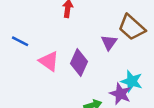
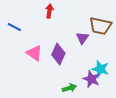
brown trapezoid: (132, 27) -> (100, 26), turned -30
blue line: (20, 41) -> (14, 27), moved

